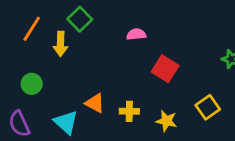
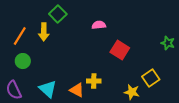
orange line: (32, 29) -> (20, 36), moved
orange triangle: (95, 103) -> (77, 90), moved
yellow star: (166, 121) -> (132, 92), moved

